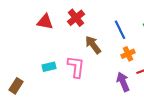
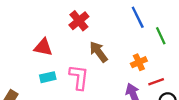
red triangle: (45, 22) -> (43, 47), moved
blue line: (120, 30) -> (138, 17), moved

